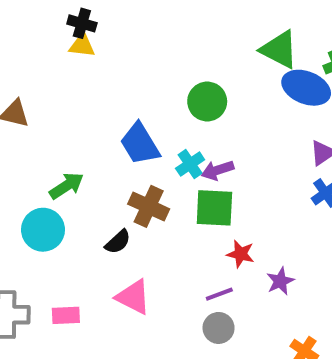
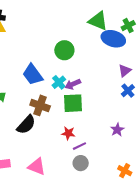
black semicircle: (118, 242) -> (26, 125), size x1.5
red star: (241, 254) -> (68, 133), moved
purple star: (280, 281) -> (117, 130), moved
pink triangle: (133, 297) -> (37, 167), moved

